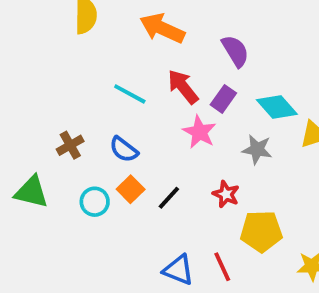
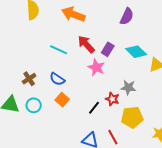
purple semicircle: (235, 51) -> (127, 16), moved, turned 60
gray star: (257, 149) -> (128, 88), moved
black line: (169, 198) -> (94, 108), moved
cyan circle: (95, 202) -> (34, 105), moved

